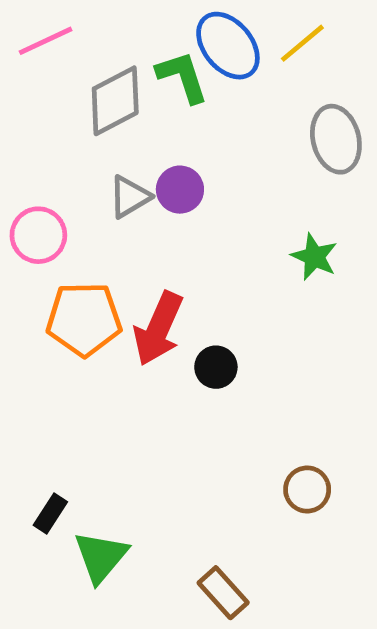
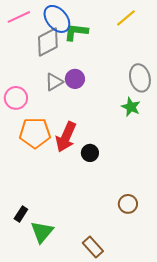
blue ellipse: (228, 46) -> (57, 19), moved
green L-shape: (182, 77) -> (76, 32), turned -65
gray ellipse: (336, 139) -> (140, 78), moved

